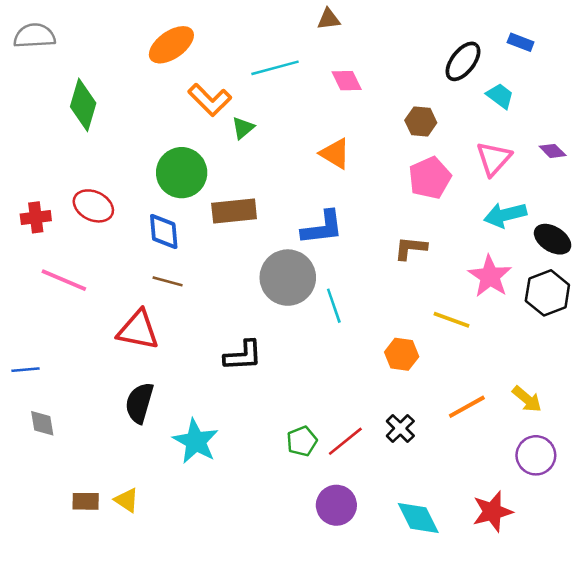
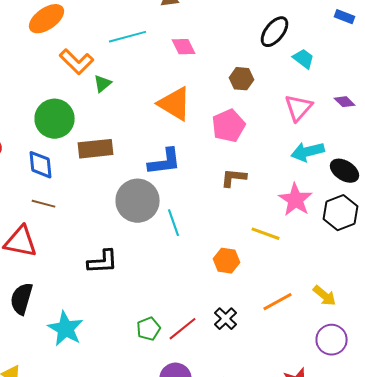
blue rectangle: (521, 42) -> (344, 17), moved
orange triangle: (335, 153) -> (174, 104), size x1.4
pink pentagon: (430, 178) -> (228, 126), moved

